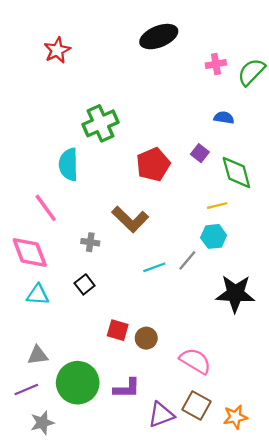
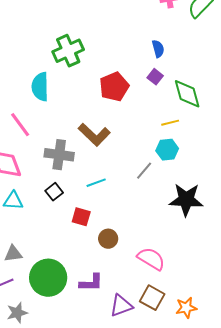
blue semicircle: (224, 118) -> (158, 49), moved, turned 66
gray cross: (90, 242) -> (59, 155), size x1.8
cyan line: (154, 267) -> (96, 183), moved
red square: (118, 330) -> (81, 217), moved

